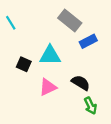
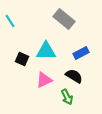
blue rectangle: (88, 41) -> (81, 53), moved
green arrow: (90, 106) -> (67, 97), moved

